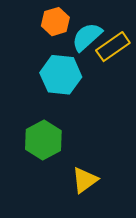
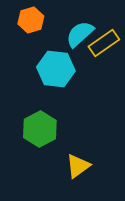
orange hexagon: (55, 22) -> (31, 20), moved

